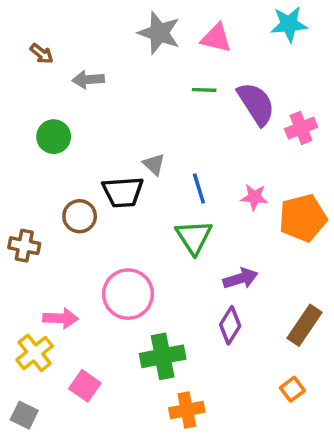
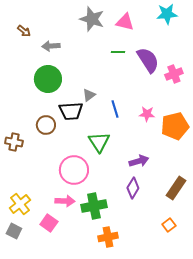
green circle: (54, 137) -> (48, 79), moved, size x1.4
gray triangle: (154, 164) -> (89, 95), turned 40
green triangle: (194, 237) -> (99, 142), moved
pink arrow: (61, 318) -> (65, 201), moved
gray square: (24, 415) -> (14, 231), moved

